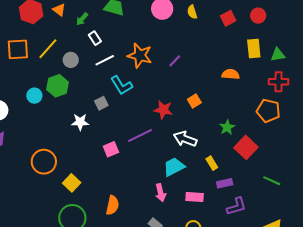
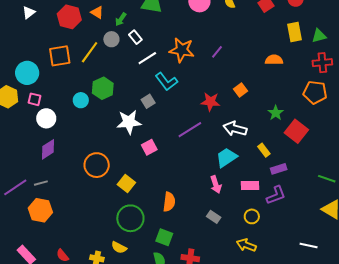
gray circle: (71, 60) -> (111, 39), moved
white star: (80, 122) -> (129, 122), size x1.4
pink square: (111, 149) -> (149, 147), moved
green line: (272, 181) -> (327, 179), moved
purple L-shape: (236, 206) -> (276, 195), moved

